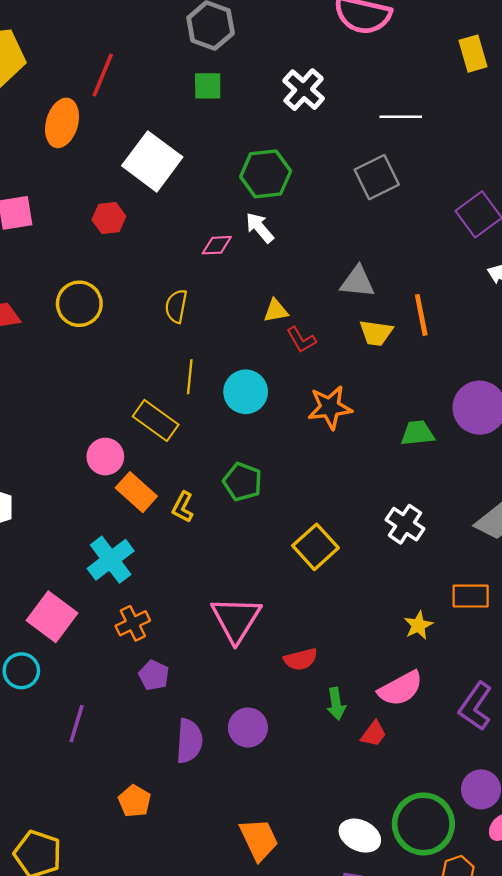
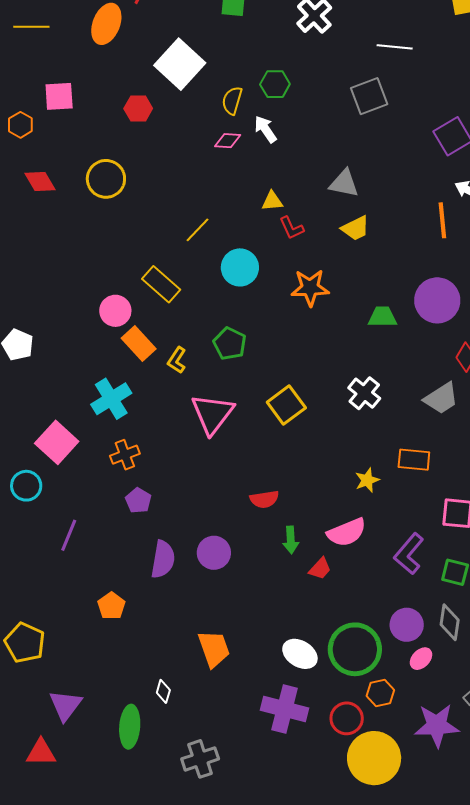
green hexagon: (266, 174) -> (275, 84), size x0.7
yellow semicircle: (176, 306) -> (232, 101), moved
orange line: (421, 315) -> (442, 220), moved
yellow trapezoid: (376, 333) -> (355, 228), turned -40
yellow line: (190, 377) -> (198, 230), moved, turned 32
pink triangle: (236, 619) -> (212, 414), moved

